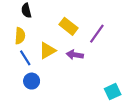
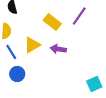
purple line: (97, 34) -> (79, 16), moved

